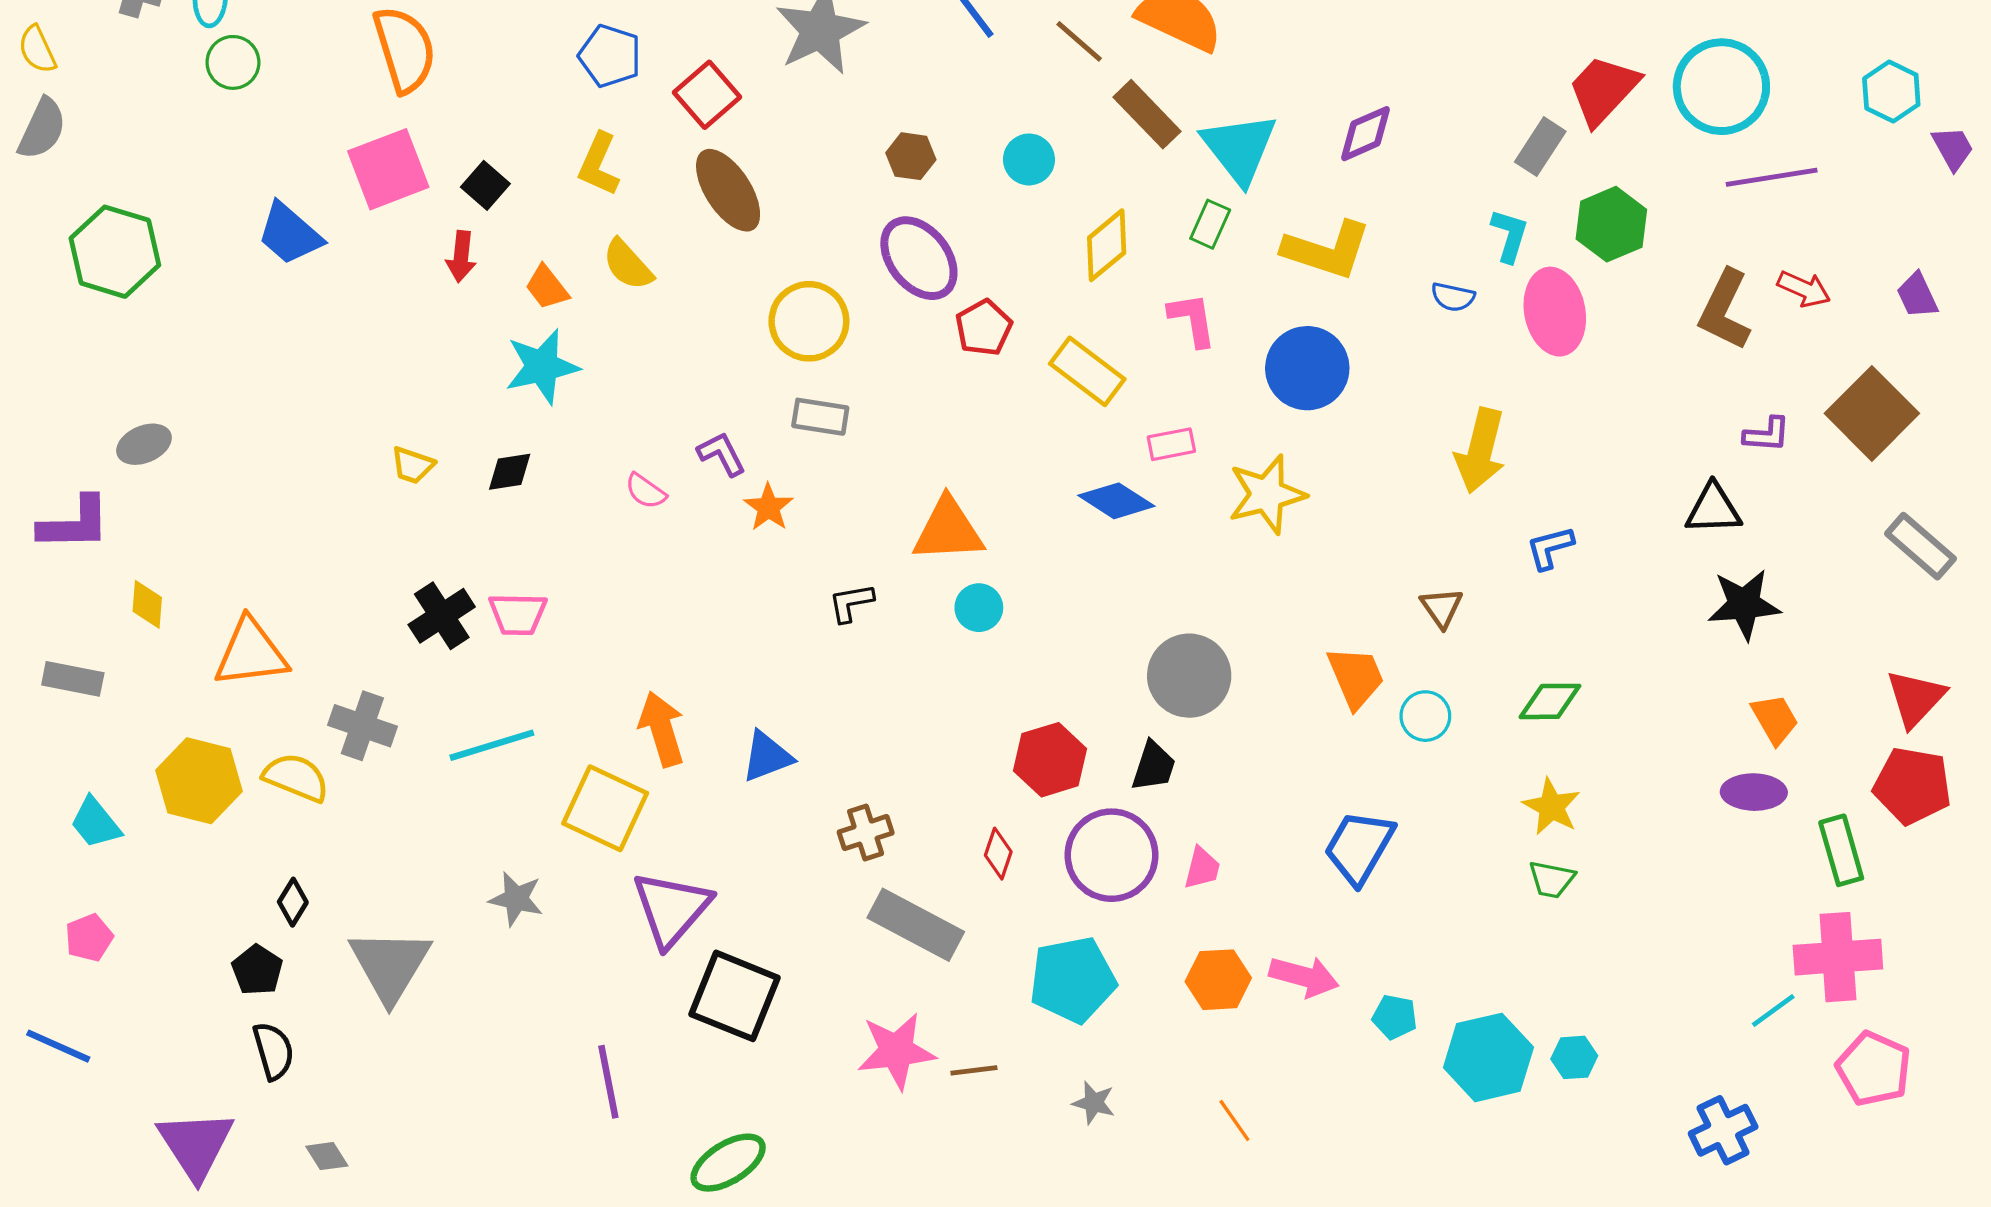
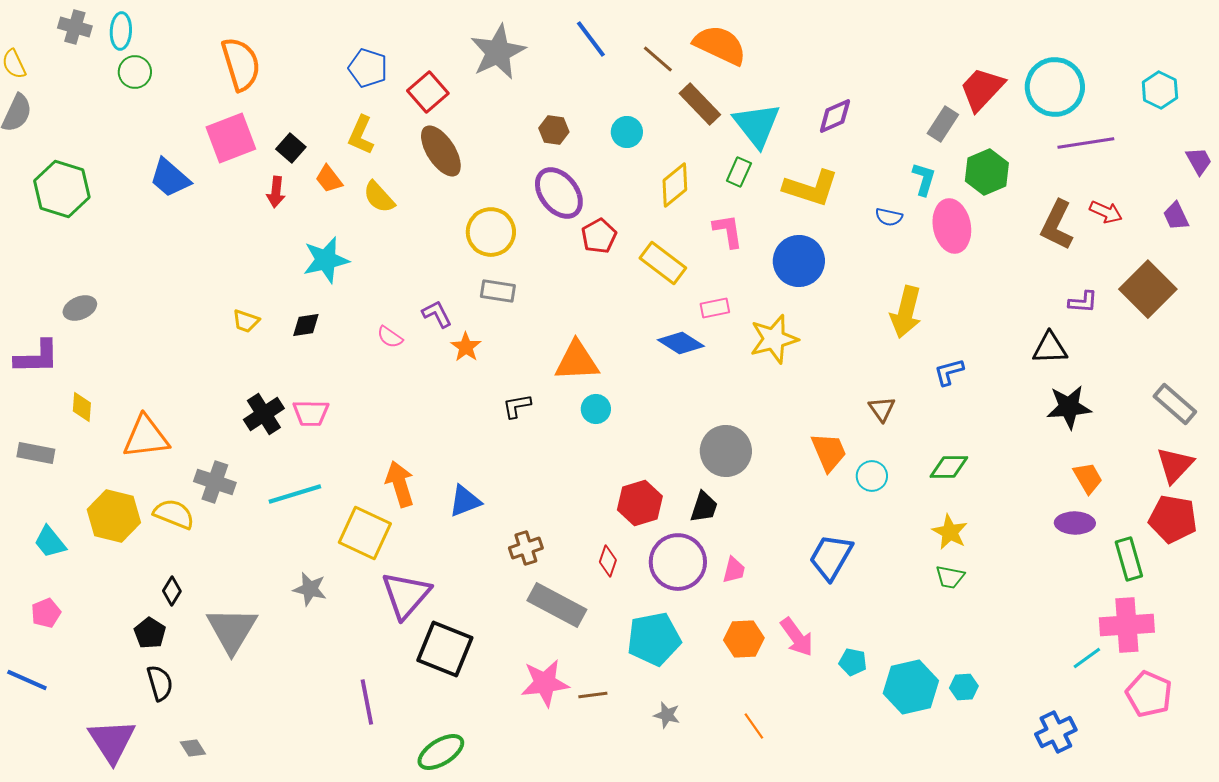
purple trapezoid: (1953, 148) -> (1199, 161), moved
orange trapezoid: (547, 287) -> (329, 179), moved
gray rectangle: (1920, 546) -> (1175, 404), moved
pink arrow: (1304, 977) -> (797, 637), turned 39

